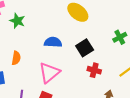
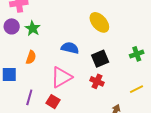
green star: (17, 21) -> (33, 28), moved
red cross: (94, 70) -> (97, 81), moved

